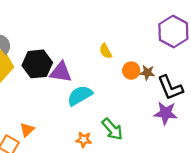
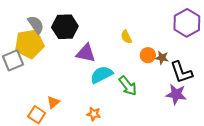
black hexagon: (37, 64) -> (65, 27), moved
green arrow: (112, 129) -> (128, 86), moved
orange star: (84, 140) -> (94, 114), moved

